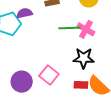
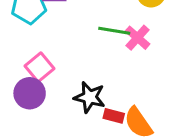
black star: (84, 58) -> (90, 97), moved
pink square: (49, 75) -> (39, 67), moved

